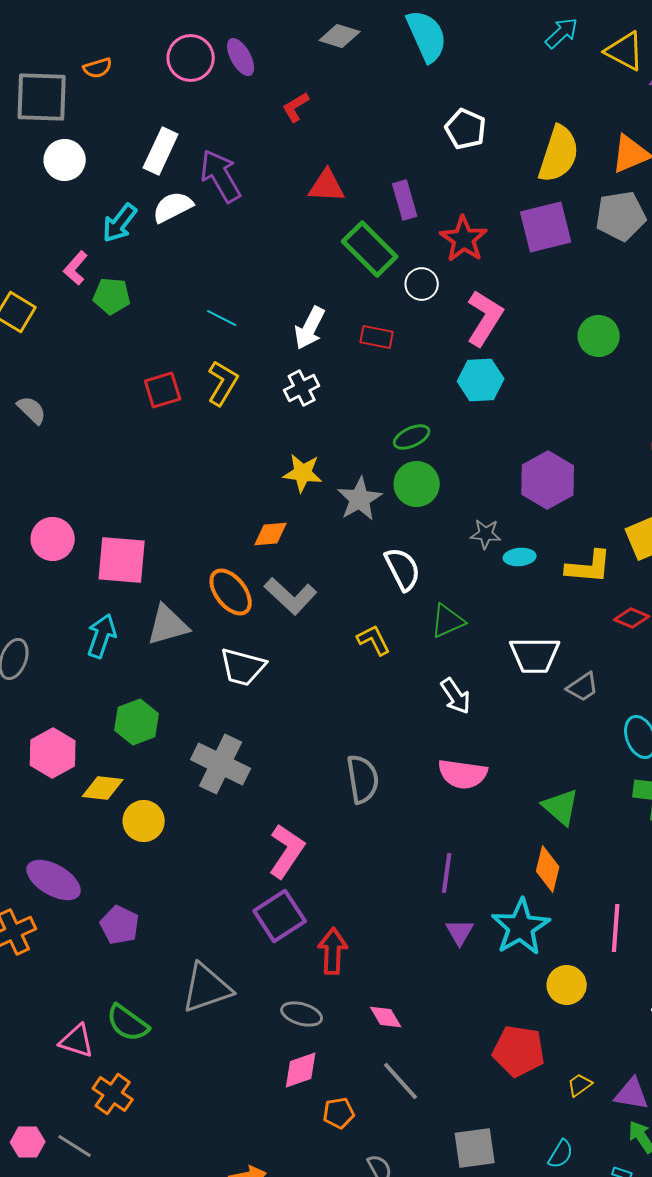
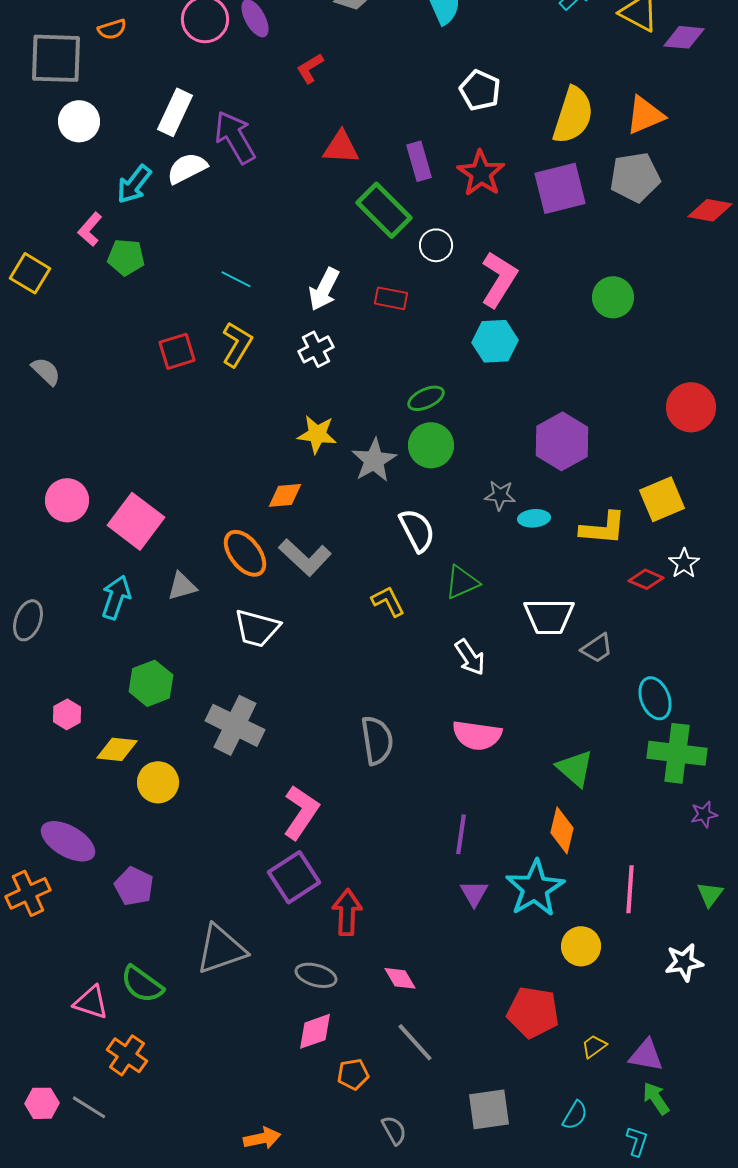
red star: (464, 239) -> (481, 173), moved
pink square: (122, 560) -> (136, 521), turned 32
gray triangle: (168, 625) -> (182, 586), size x0.7
pink hexagon: (53, 753) -> (67, 714), size x0.6

